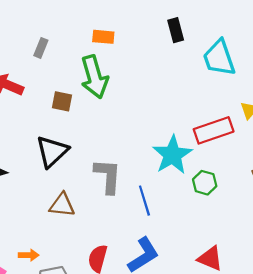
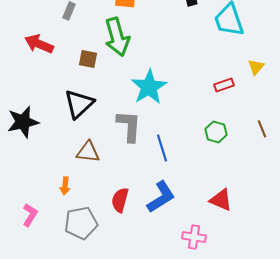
red rectangle: (214, 130) -> (224, 85), size x0.6
cyan star: (172, 155) -> (149, 87), moved
orange arrow: (29, 255) -> (65, 186), moved, turned 96

